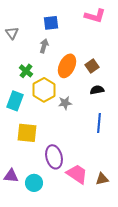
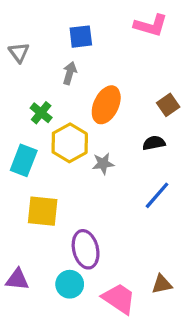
brown square: (92, 66) -> (168, 105), moved
blue line: (99, 123) -> (157, 195), turned 36
pink trapezoid: (77, 174) -> (119, 299), moved
cyan circle: (34, 183) -> (70, 284), moved

